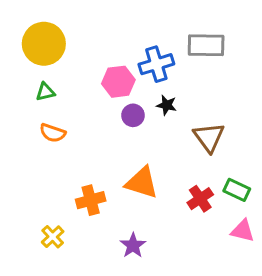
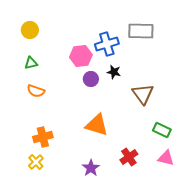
yellow circle: (44, 44) -> (30, 30), size x0.6
red cross: (200, 199) -> (129, 157), moved
orange cross: (91, 200) -> (43, 137), moved

